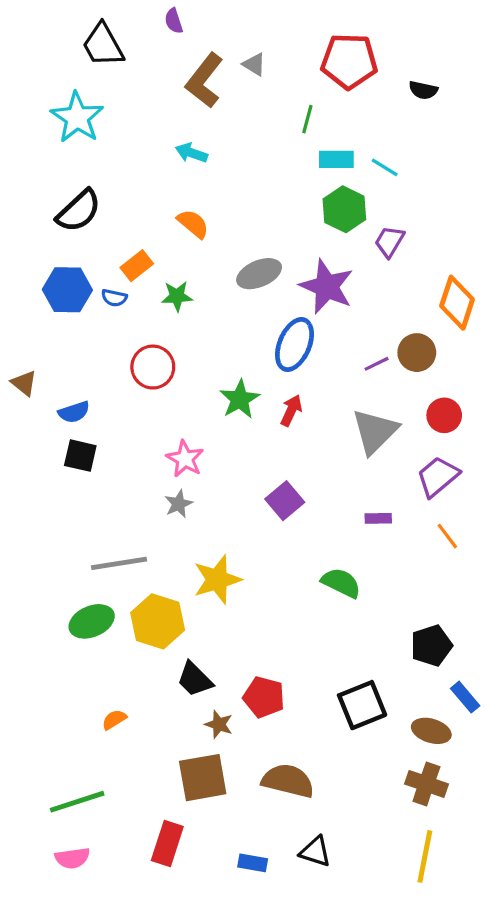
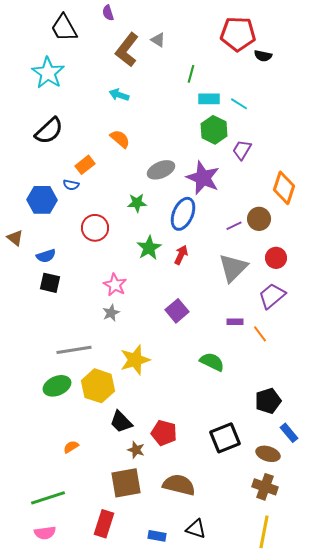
red pentagon: (349, 61) -> (238, 34), moved
blue hexagon: (67, 290) -> (42, 200), moved
green star: (177, 296) -> (137, 203), moved
orange line: (447, 536) -> (260, 334), moved

